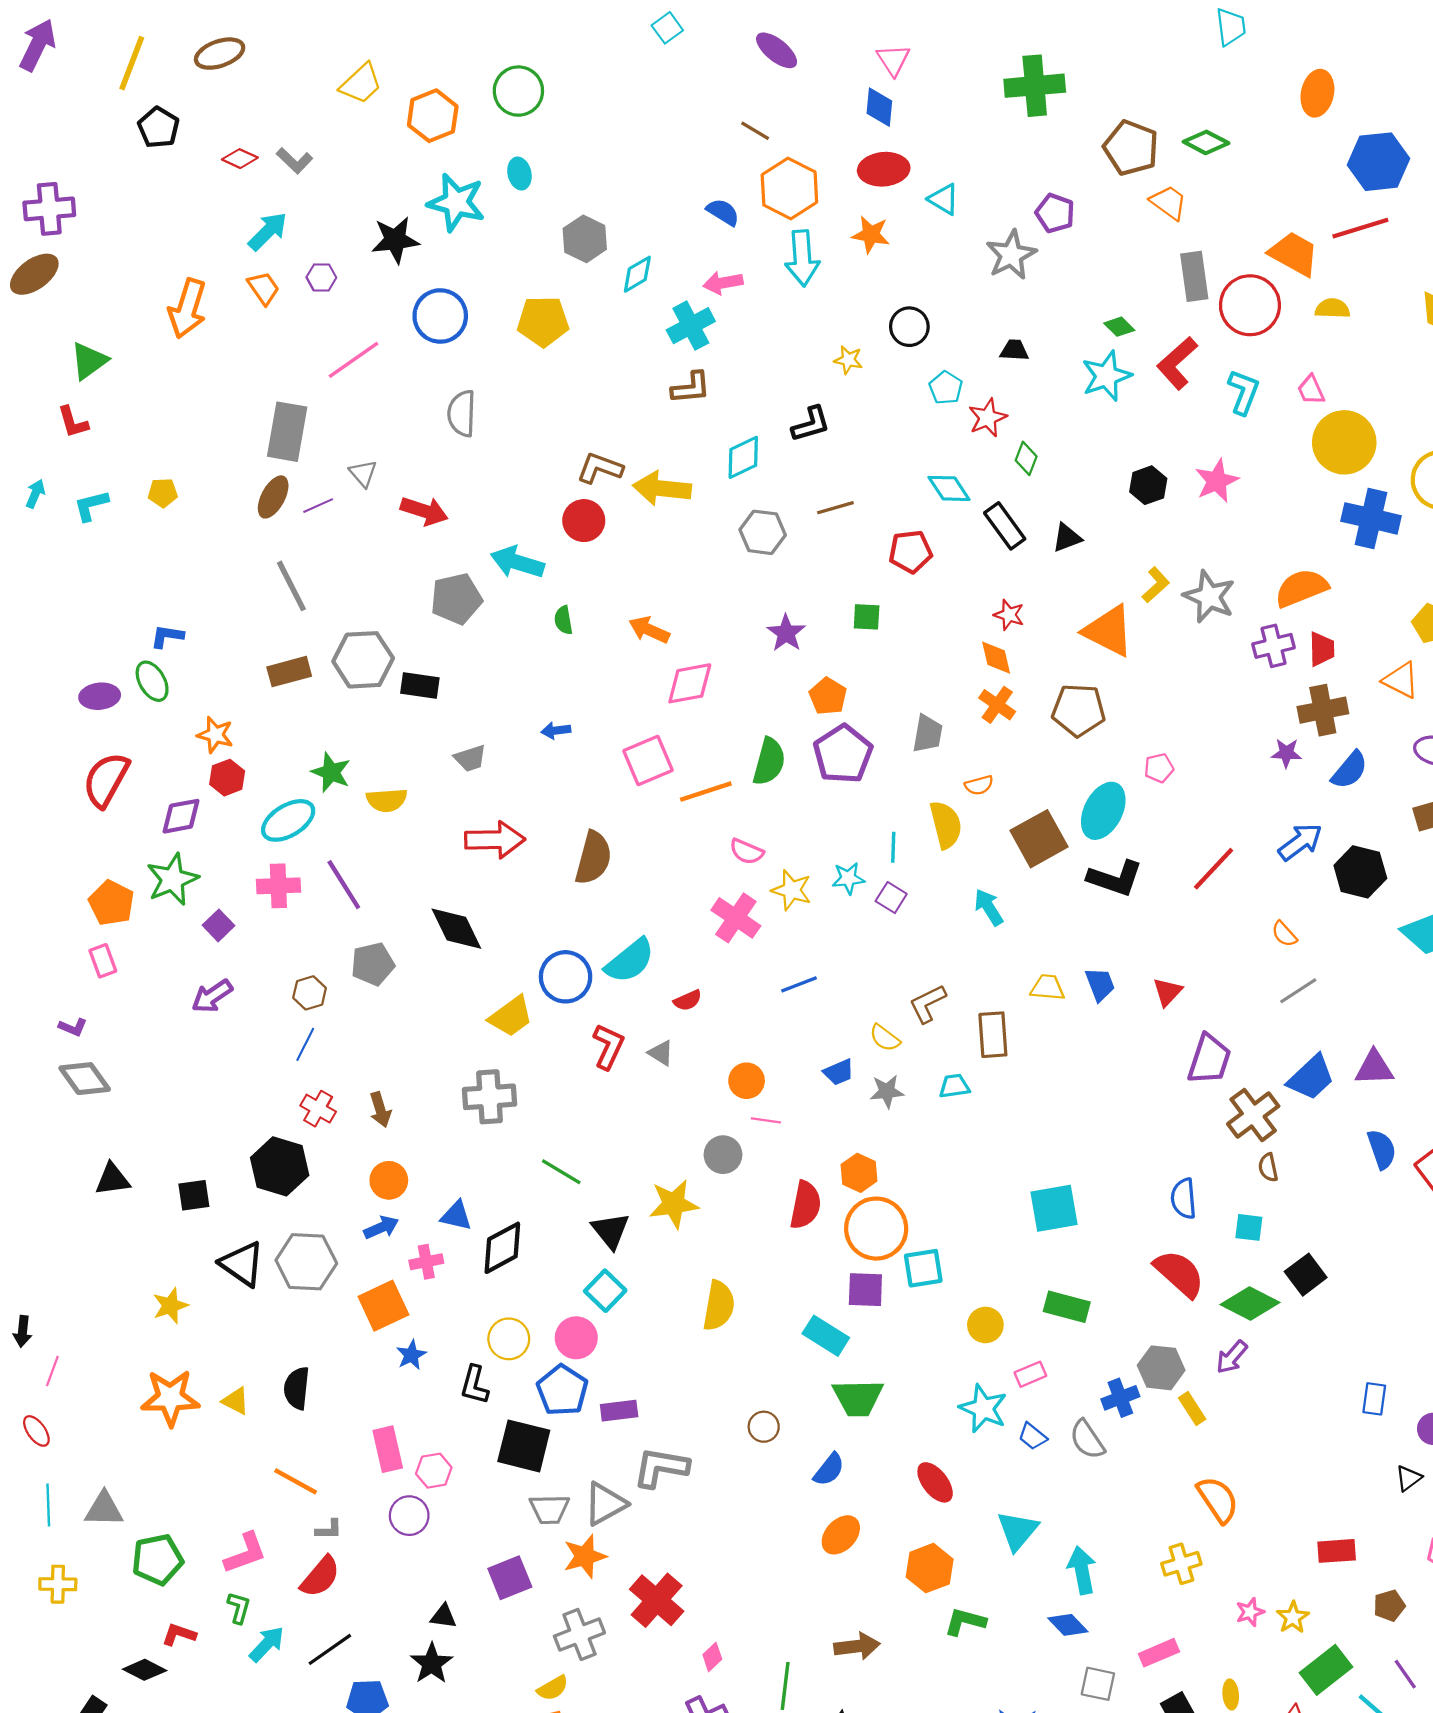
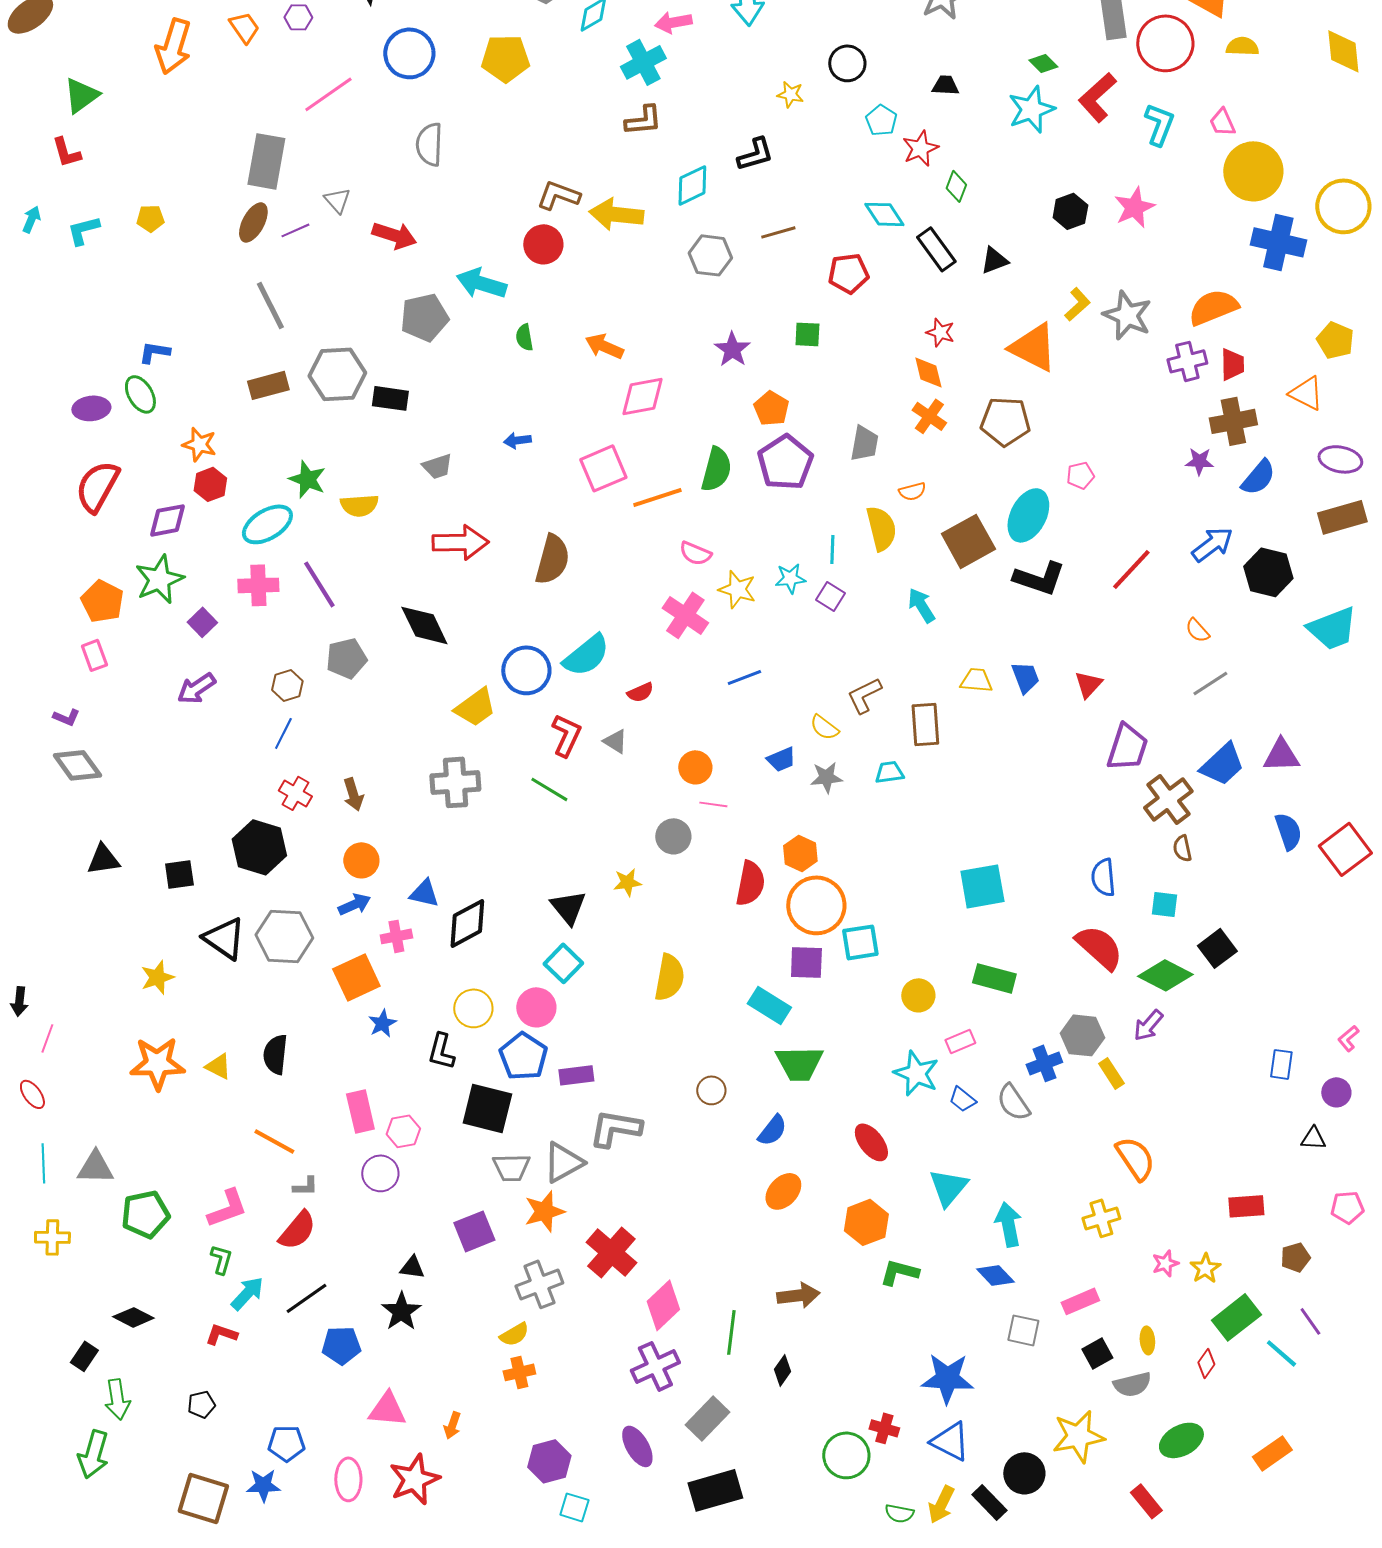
green line: (561, 1172) -> (549, 789), moved
yellow star: (674, 1204) -> (627, 882), size x0.6
black triangle: (1408, 1478) -> (1313, 1138), turned 40
red L-shape: (179, 1634) -> (221, 1334), moved
pink diamond: (712, 1657) -> (663, 1305), size x1.8

